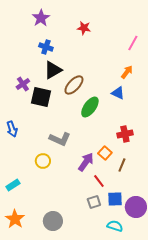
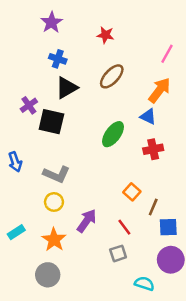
orange arrow: (127, 72) -> (159, 90), size x1.5
brown ellipse: (74, 85) -> (112, 76), moved
red cross: (125, 134) -> (153, 149), moved
gray L-shape: (60, 139) -> (56, 174), moved
purple arrow: (86, 162) -> (87, 221), moved
blue square: (115, 199) -> (168, 227), moved
orange star: (15, 219) -> (54, 240), moved
gray circle: (53, 221) -> (48, 275), moved

